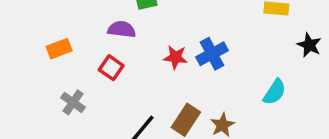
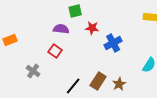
orange rectangle: (59, 49) -> (10, 40), moved
red star: (175, 57) -> (92, 28), moved

